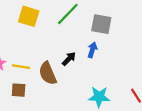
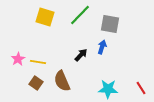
brown semicircle: (48, 73) -> (62, 81), moved
brown square: (19, 90) -> (36, 83), turned 32

